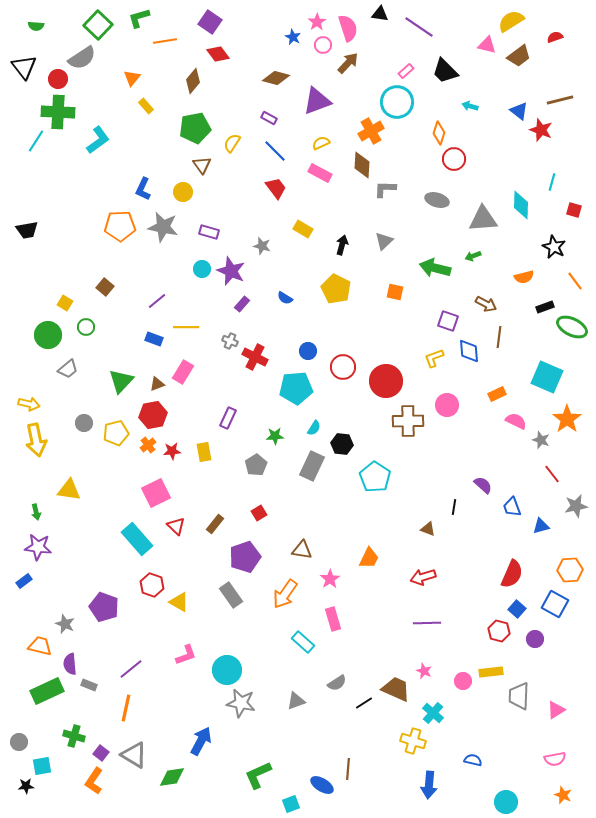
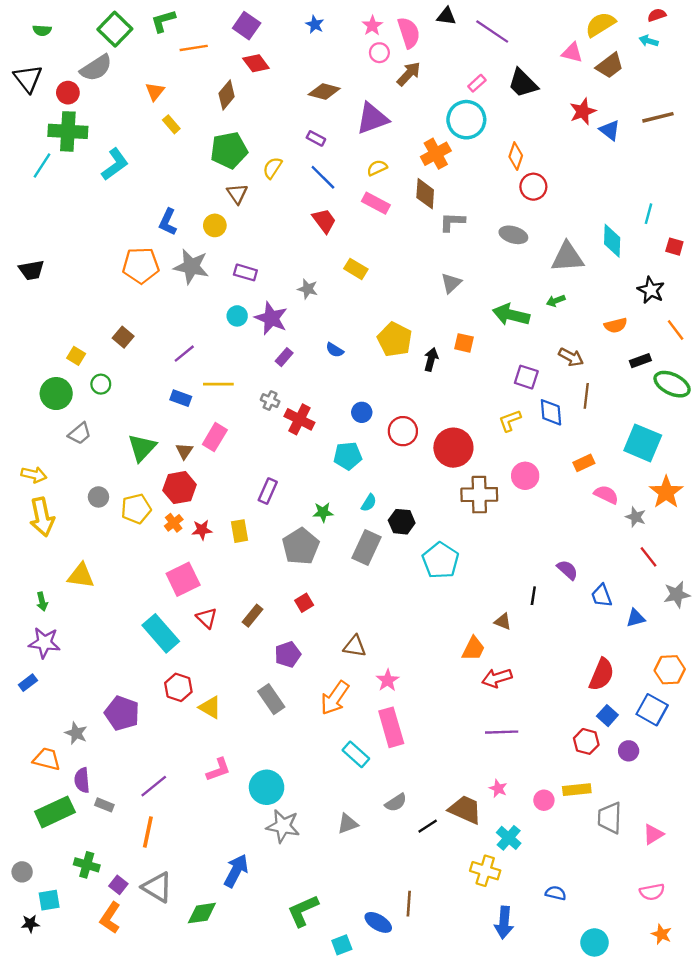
blue star: (293, 37) -> (315, 24), moved
red semicircle: (555, 37) -> (657, 15), moved
cyan arrow: (470, 106) -> (649, 41), moved
red star: (541, 130) -> (583, 111), moved, turned 30
black arrow: (342, 245) -> (431, 359), moved
brown triangle: (157, 384) -> (184, 451), turned -35
cyan pentagon: (296, 388) -> (348, 456), size x0.7
gray pentagon: (256, 465) -> (301, 546), size x1.4
purple pentagon: (245, 557) -> (288, 654), size x0.7
orange trapezoid: (369, 558) -> (473, 649), moved
pink rectangle: (333, 619) -> (391, 727), size x1.4

